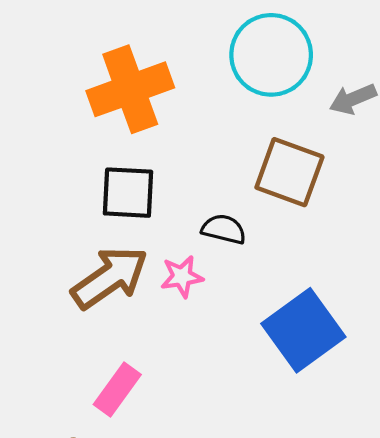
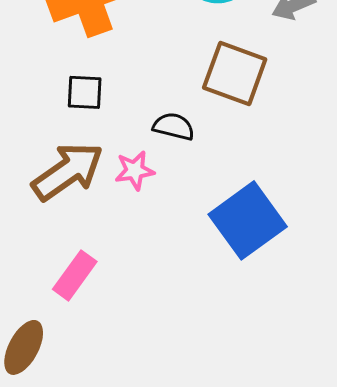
black square: (128, 193) -> (85, 92), size x0.7

